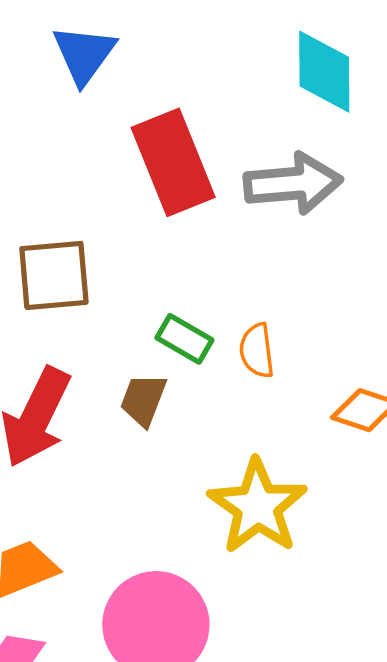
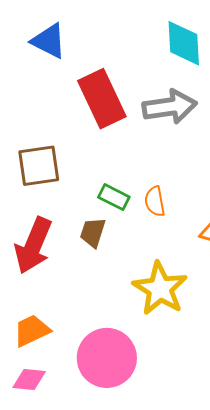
blue triangle: (84, 54) -> (49, 41), turned -36

